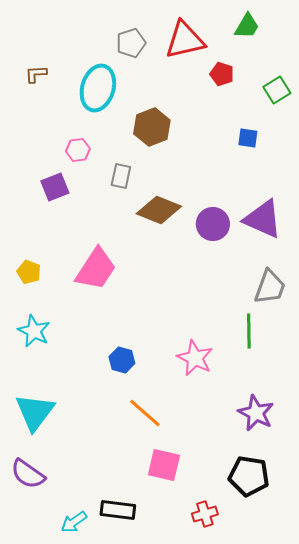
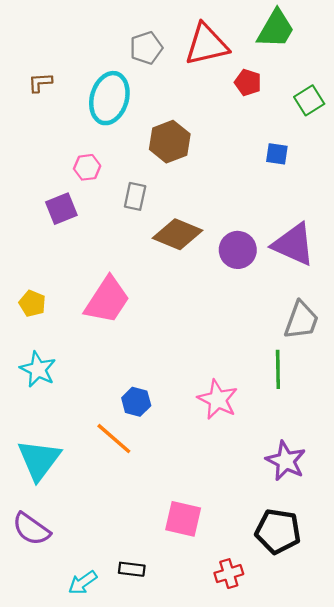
green trapezoid: (247, 26) -> (276, 29), size x1.4
orange line: (145, 413) -> (114, 439), moved
black rectangle: (118, 510) -> (132, 569), size x0.7

